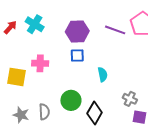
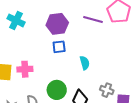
pink cross: (40, 63) -> (25, 69), moved
gray cross: (130, 99) -> (107, 90), moved

